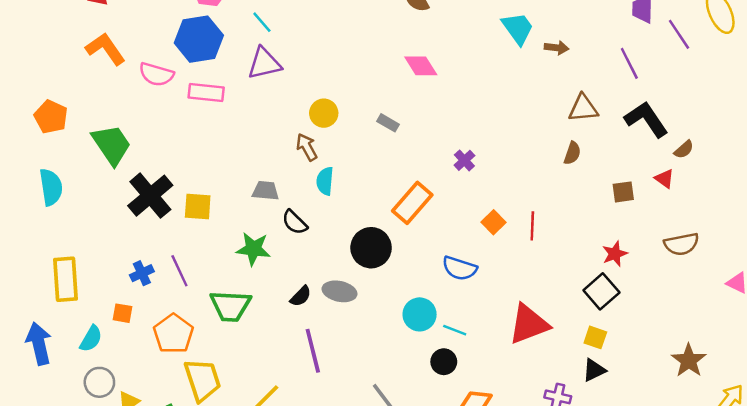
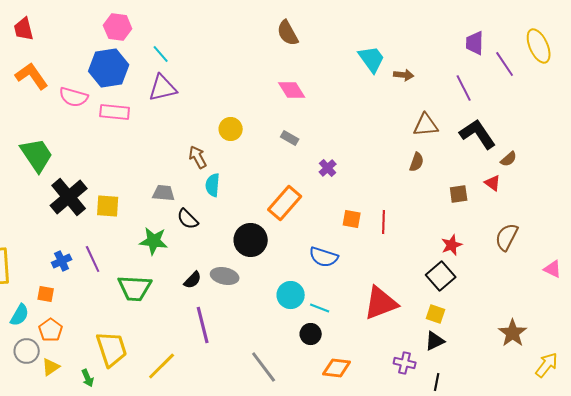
yellow circle: (324, 113) -> (231, 129), moved
gray rectangle: (388, 123) -> (290, 138), moved
orange square: (493, 222) -> (352, 219), turned -36
brown semicircle: (681, 244) -> (507, 237), turned 128
orange pentagon: (173, 334) -> (51, 330), moved, size x0.7

